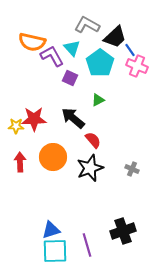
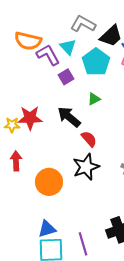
purple square: (70, 78) -> (66, 77), turned 35
orange circle: (53, 157) -> (49, 182), moved

